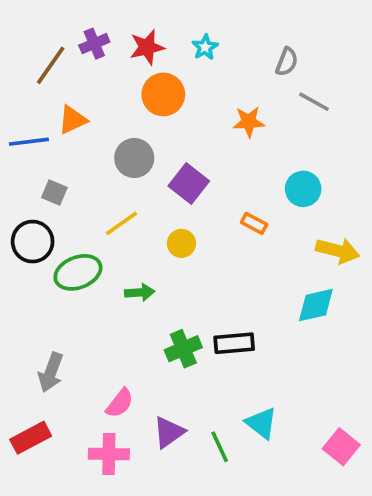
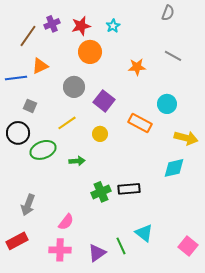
gray semicircle: (287, 62) -> (168, 13), moved
orange rectangle: (254, 223) -> (140, 123), size x1.6
purple triangle: (169, 432) -> (97, 253), moved

